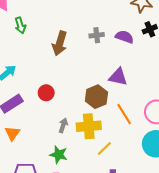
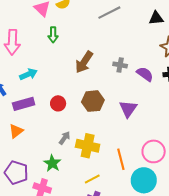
purple triangle: (118, 77) -> (128, 109), turned 36
brown hexagon: (96, 97) -> (93, 101), moved
orange line: (124, 114) -> (121, 159), moved
yellow line: (104, 148) -> (92, 179), moved

